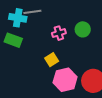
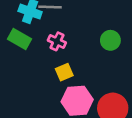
pink cross: (59, 33) -> (57, 41), moved, turned 32

